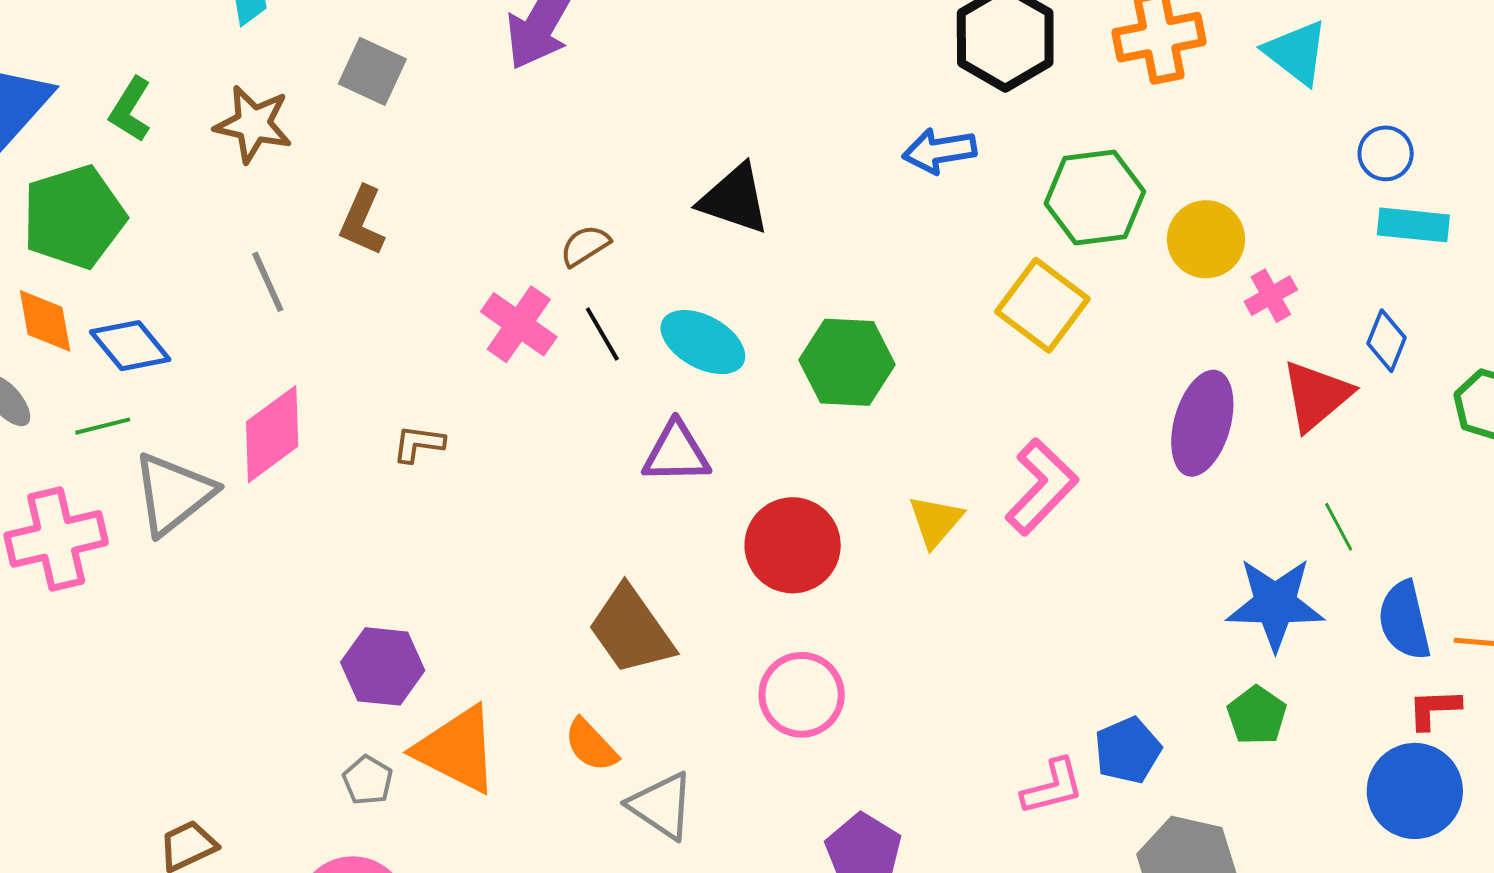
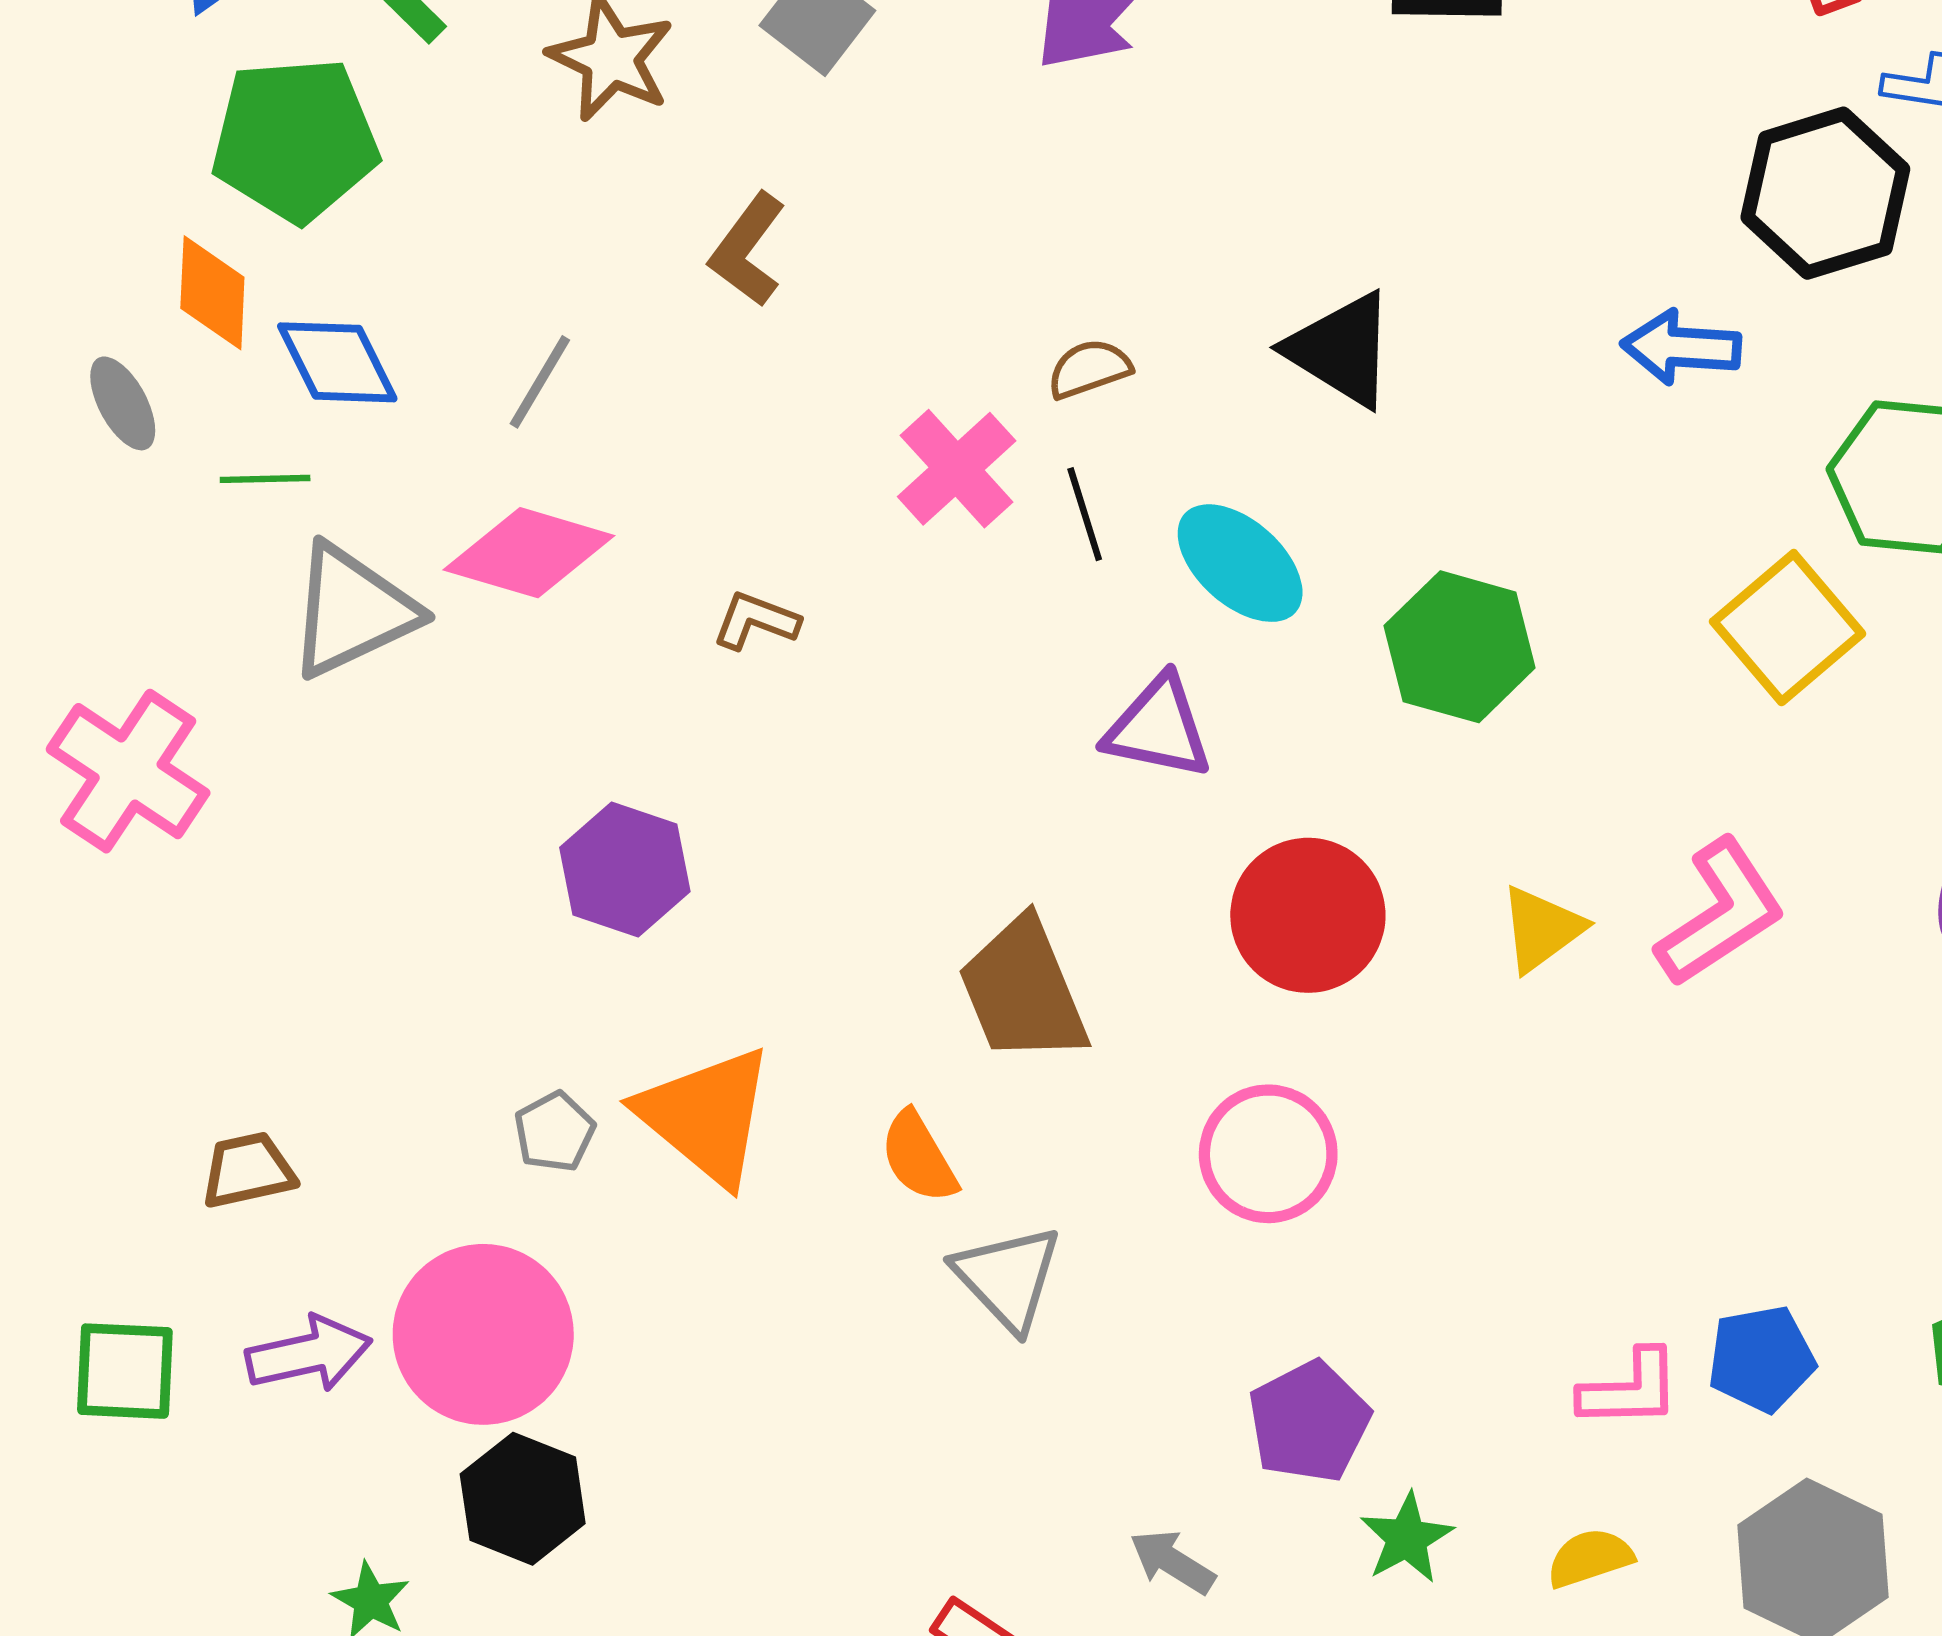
gray line: (268, 282) -> (540, 382), moved, turned 42
pink diamond: (272, 434) -> (529, 553), turned 40
pink cross: (56, 539) -> (128, 771), moved, turned 34
purple hexagon: (383, 666) -> (625, 870), moved

